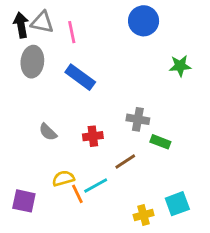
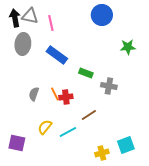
gray cross: (138, 119) -> (109, 86), moved
gray semicircle: (48, 132) -> (34, 94), turned 64
green rectangle: (160, 142) -> (86, 73), moved
yellow semicircle: (63, 178) -> (45, 127), turned -35
orange line: (77, 194) -> (55, 94), moved

